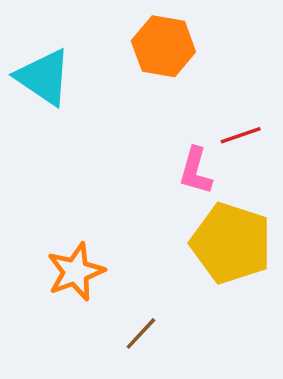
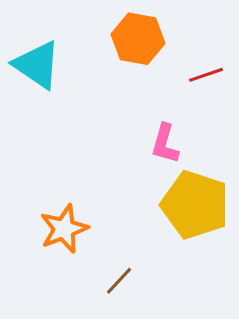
red line: (241, 135) -> (206, 75), moved

